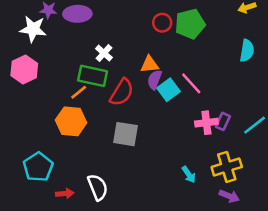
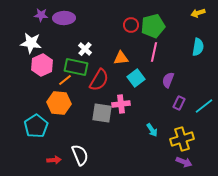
white star: (33, 29) -> (31, 43), moved
pink hexagon: (24, 70) -> (42, 65), moved
purple semicircle: (155, 80) -> (168, 80), moved
pink line: (191, 83) -> (154, 52), moved, turned 54
pink cross: (206, 123) -> (121, 104), moved
cyan pentagon: (38, 167) -> (36, 126), moved
cyan arrow: (189, 175) -> (152, 130), moved

